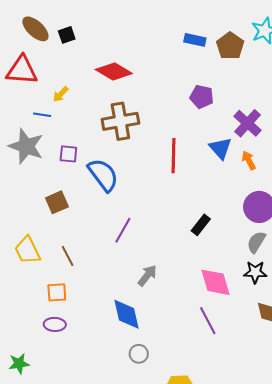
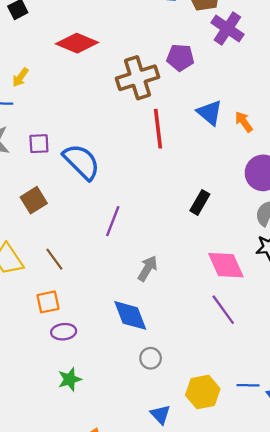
brown cross: (120, 121) -> (138, 78), moved
purple cross: (248, 123) -> (227, 28), moved
purple ellipse: (55, 324) -> (64, 332), moved
green star: (19, 364) -> (70, 379), moved

